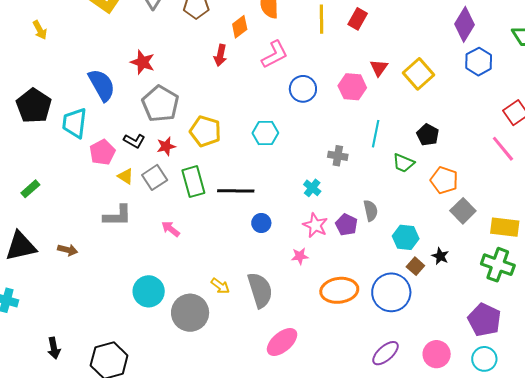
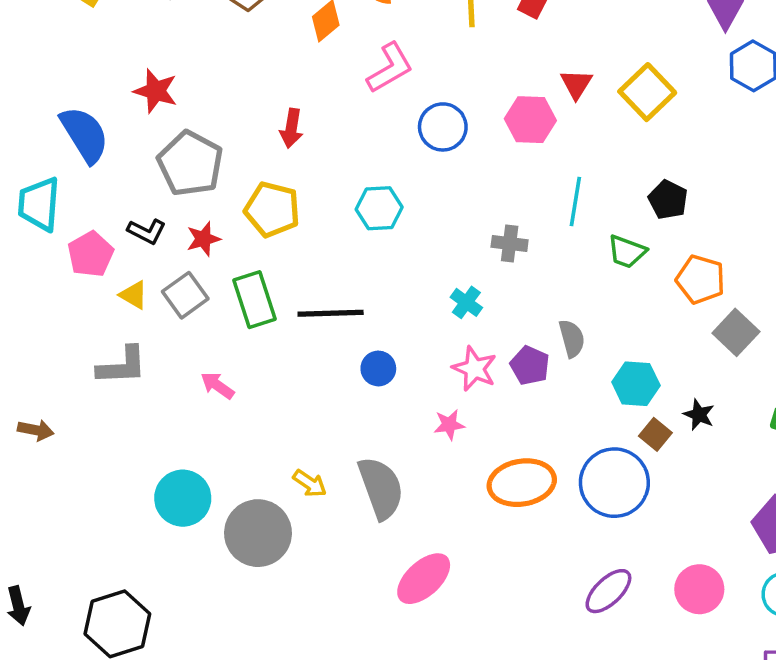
red arrow: (220, 55) -> (291, 128), moved

